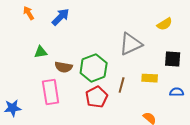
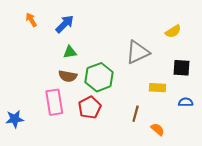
green triangle: (41, 52) -> (70, 52), moved
brown line: (122, 85) -> (136, 114), moved
red pentagon: (97, 97) -> (90, 107), moved

